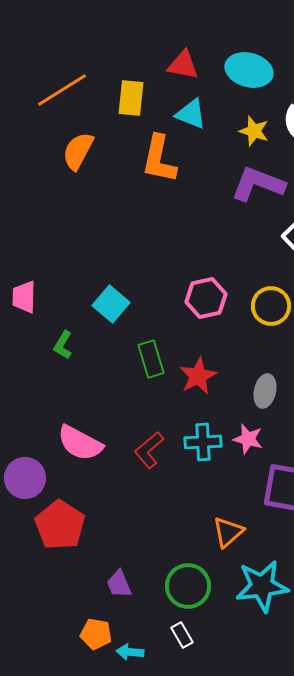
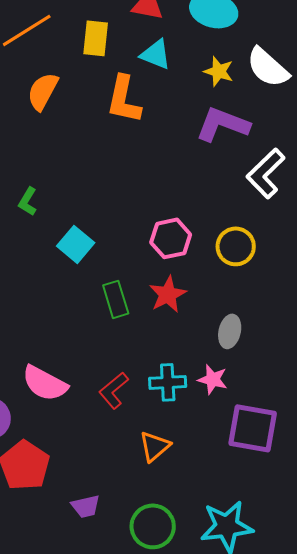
green L-shape: (63, 345) -> (28, 201), moved
red star: (198, 376) -> (168, 294), moved
orange triangle: (228, 532) -> (155, 446), moved
purple trapezoid: (119, 584) -> (86, 506), moved, turned -80

